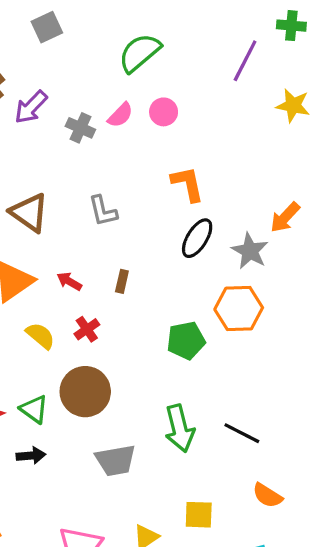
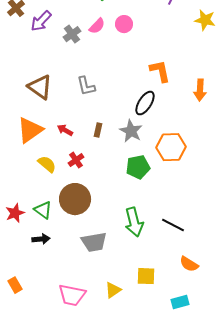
gray cross: (80, 128) -> (72, 34), turned 30
orange L-shape: (188, 184) -> (160, 71), moved
orange arrow: (285, 217) -> (200, 90), turned -40
gray star: (250, 251) -> (131, 131), moved

